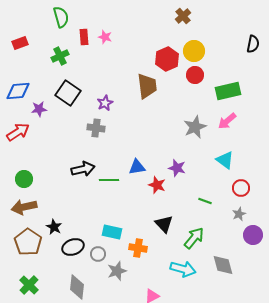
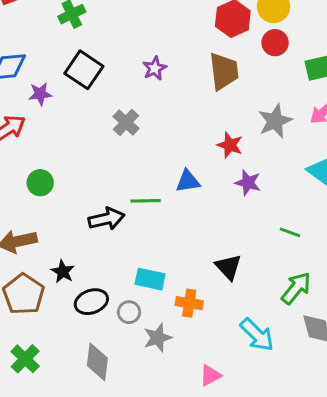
brown trapezoid: (147, 86) -> (224, 71), moved
purple star: (105, 103) -> (155, 68), moved
gray cross: (96, 128) -> (126, 122), turned 36
black arrow: (83, 169) -> (106, 219), moved
green circle: (24, 179) -> (40, 183), moved
red star: (157, 185) -> (230, 145), moved
green arrow: (194, 238) -> (296, 288), moved
cyan arrow: (183, 269) -> (257, 335), turned 30

